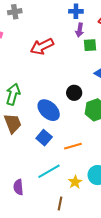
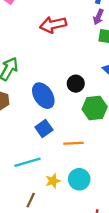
blue square: (44, 138) -> (44, 129), moved
orange line: (73, 146) -> (73, 143), moved

